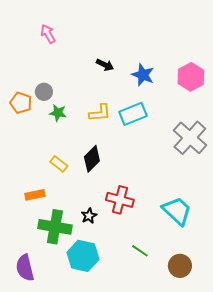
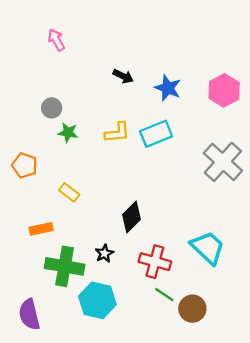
orange pentagon: (21, 103) -> (25, 165), moved
black diamond: (92, 159) -> (131, 217), moved
red cross: (120, 200) -> (155, 262), moved
brown circle: (180, 266) -> (192, 309), moved

